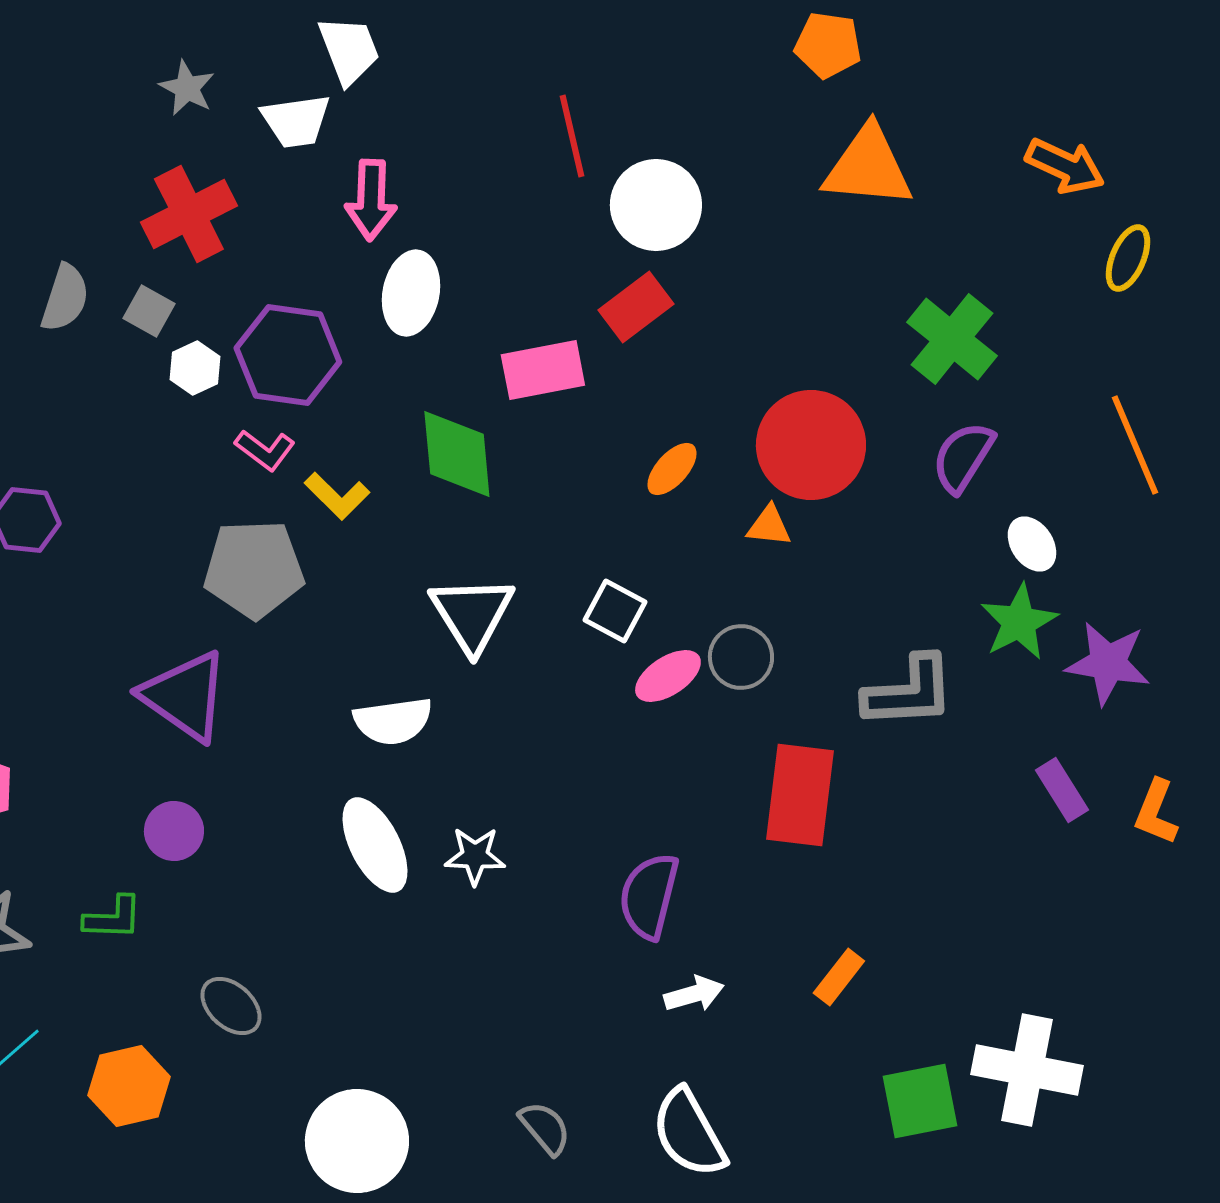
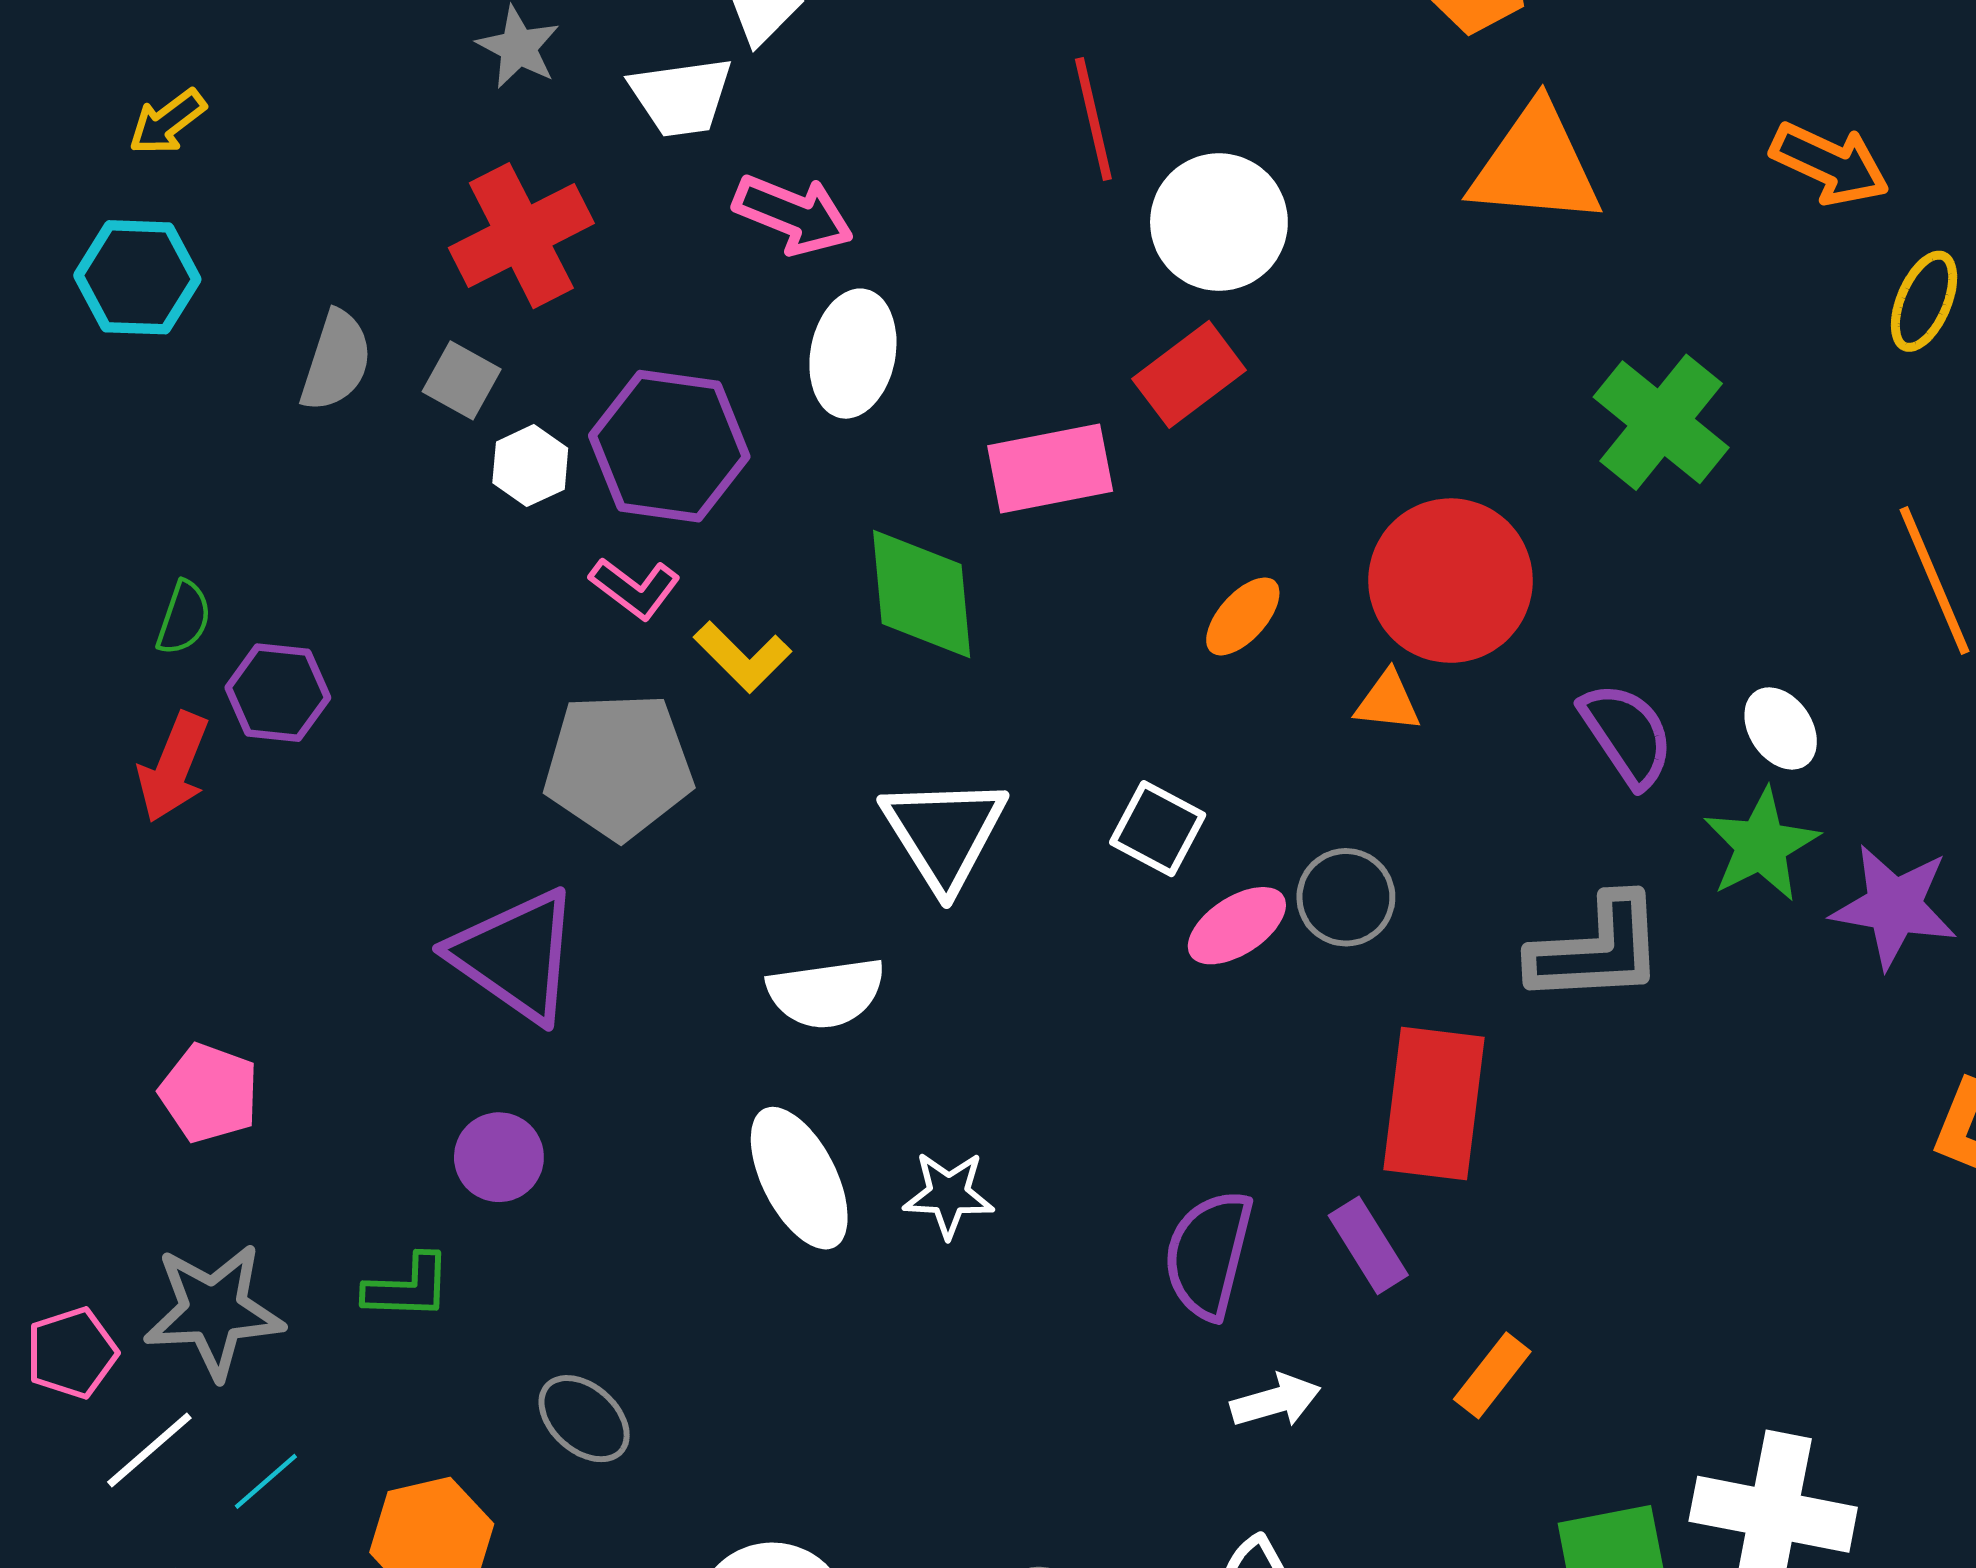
pink arrow: (371, 200) -> (793, 215), turned -70
purple semicircle: (963, 457) -> (1627, 734), moved, turned 114
purple rectangle: (1062, 790) -> (1368, 1245), moved

